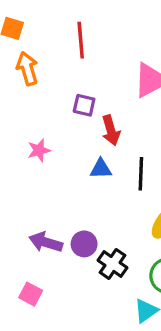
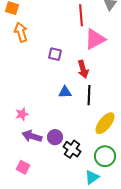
red line: (81, 40) -> (81, 15), moved
red arrow: (111, 130) -> (83, 69), moved
pink star: (39, 150) -> (22, 114), moved

